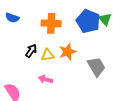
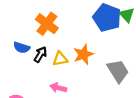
blue semicircle: (12, 18) -> (22, 48), moved
orange cross: (51, 23) -> (47, 24), moved, turned 36

